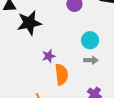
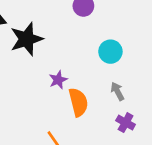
gray arrow: (91, 60) -> (117, 91), moved, turned -112

